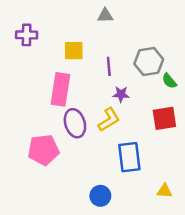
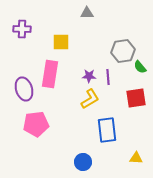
purple line: (109, 66) -> (108, 77), moved
purple star: (121, 94) -> (89, 76), moved
purple ellipse: (75, 123) -> (24, 89), moved

